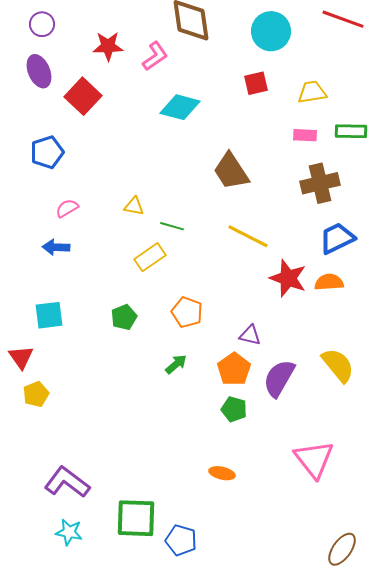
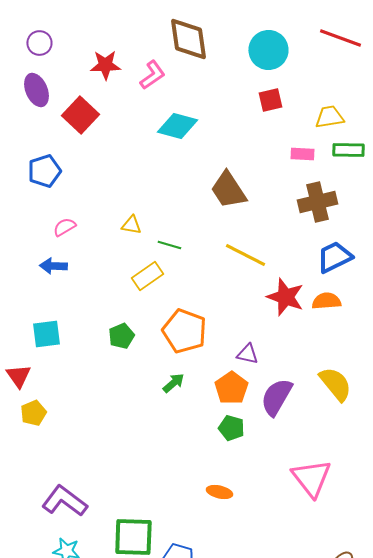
red square: (256, 83) -> (270, 100), moved
yellow trapezoid: (312, 92) -> (329, 117), moved
orange pentagon: (187, 312) -> (184, 331), size x1.4

